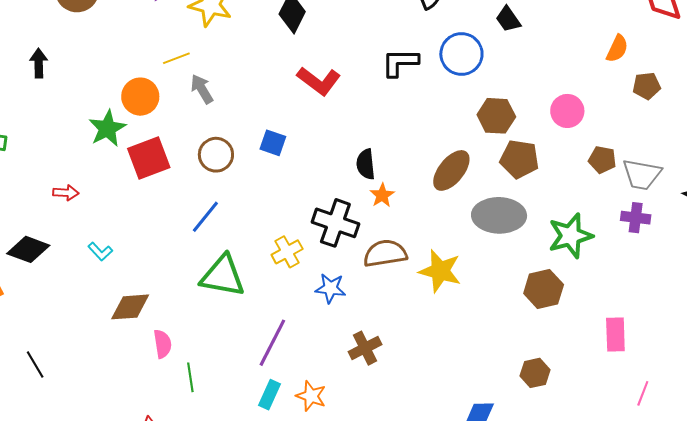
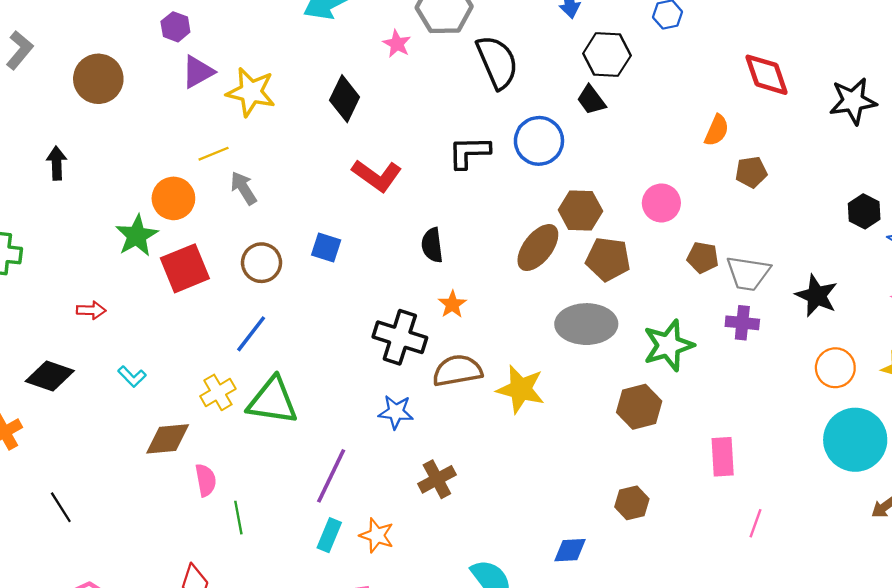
black semicircle: (366, 164) -> (432, 245), moved
brown ellipse: (451, 170) -> (538, 248), moved
yellow cross: (287, 252) -> (218, 392), moved

